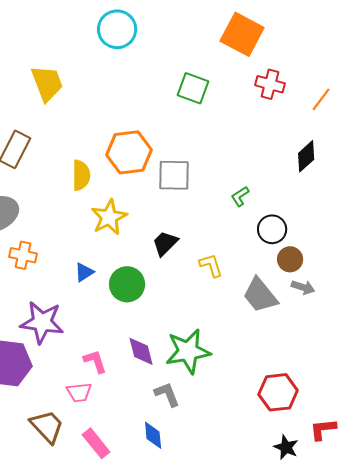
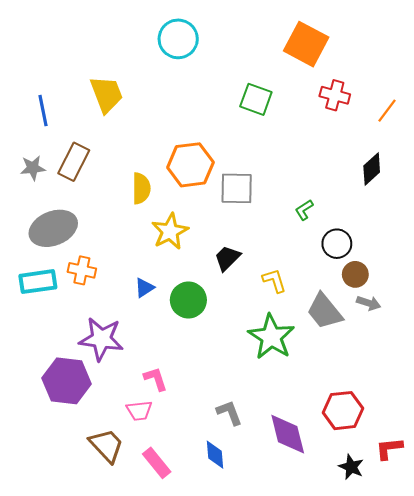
purple diamond: (141, 351) -> (288, 434), moved, size x1.4
green star: (188, 351) -> (271, 337), moved, turned -30

